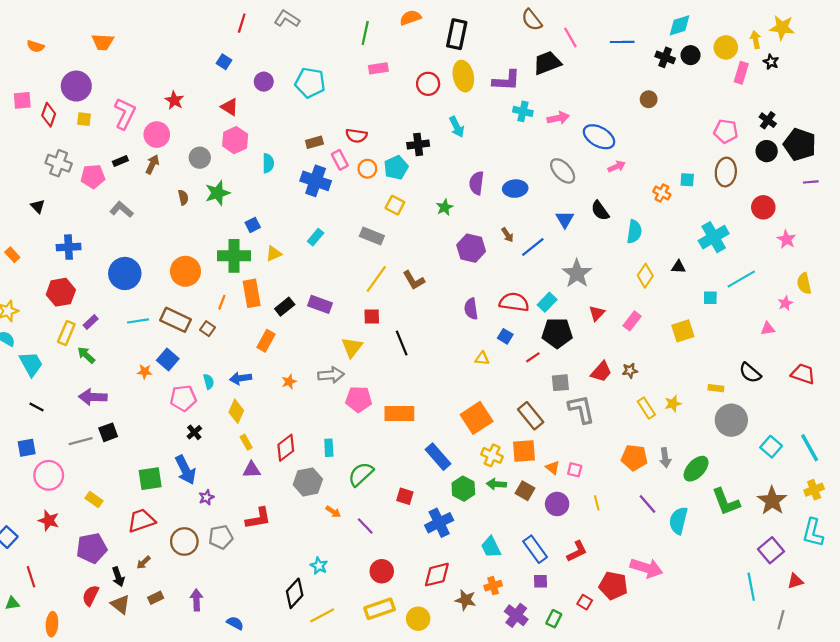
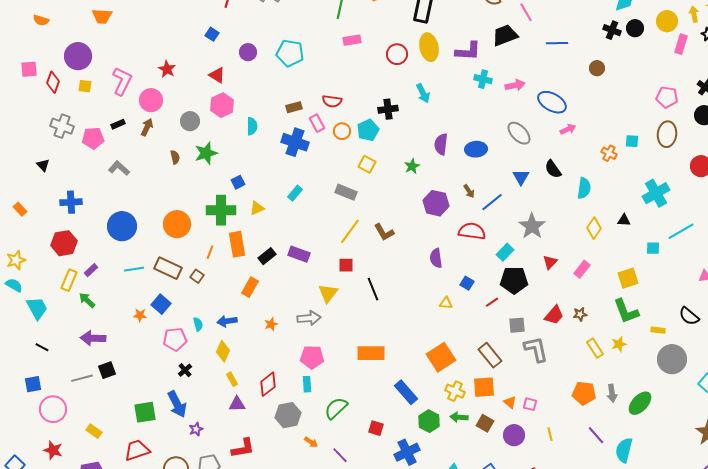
blue line: (622, 42) -> (557, 43), moved
red semicircle: (514, 302) -> (472, 231), moved
pink pentagon: (359, 399) -> (312, 357), moved
green L-shape: (726, 502) -> (626, 311), moved

